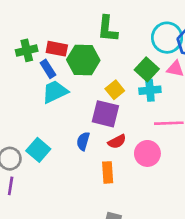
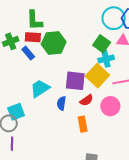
green L-shape: (108, 29) -> (34, 20), moved
yellow square: (115, 90) -> (97, 76), moved, size x1.6
cyan trapezoid: (55, 92) -> (40, 89), moved
cyan square: (38, 150) -> (16, 112), moved, turned 36

